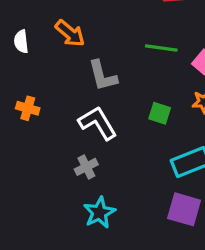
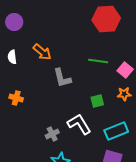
green square: (160, 113) -> (97, 101), turned -32
white L-shape: (98, 123) -> (79, 124), moved

